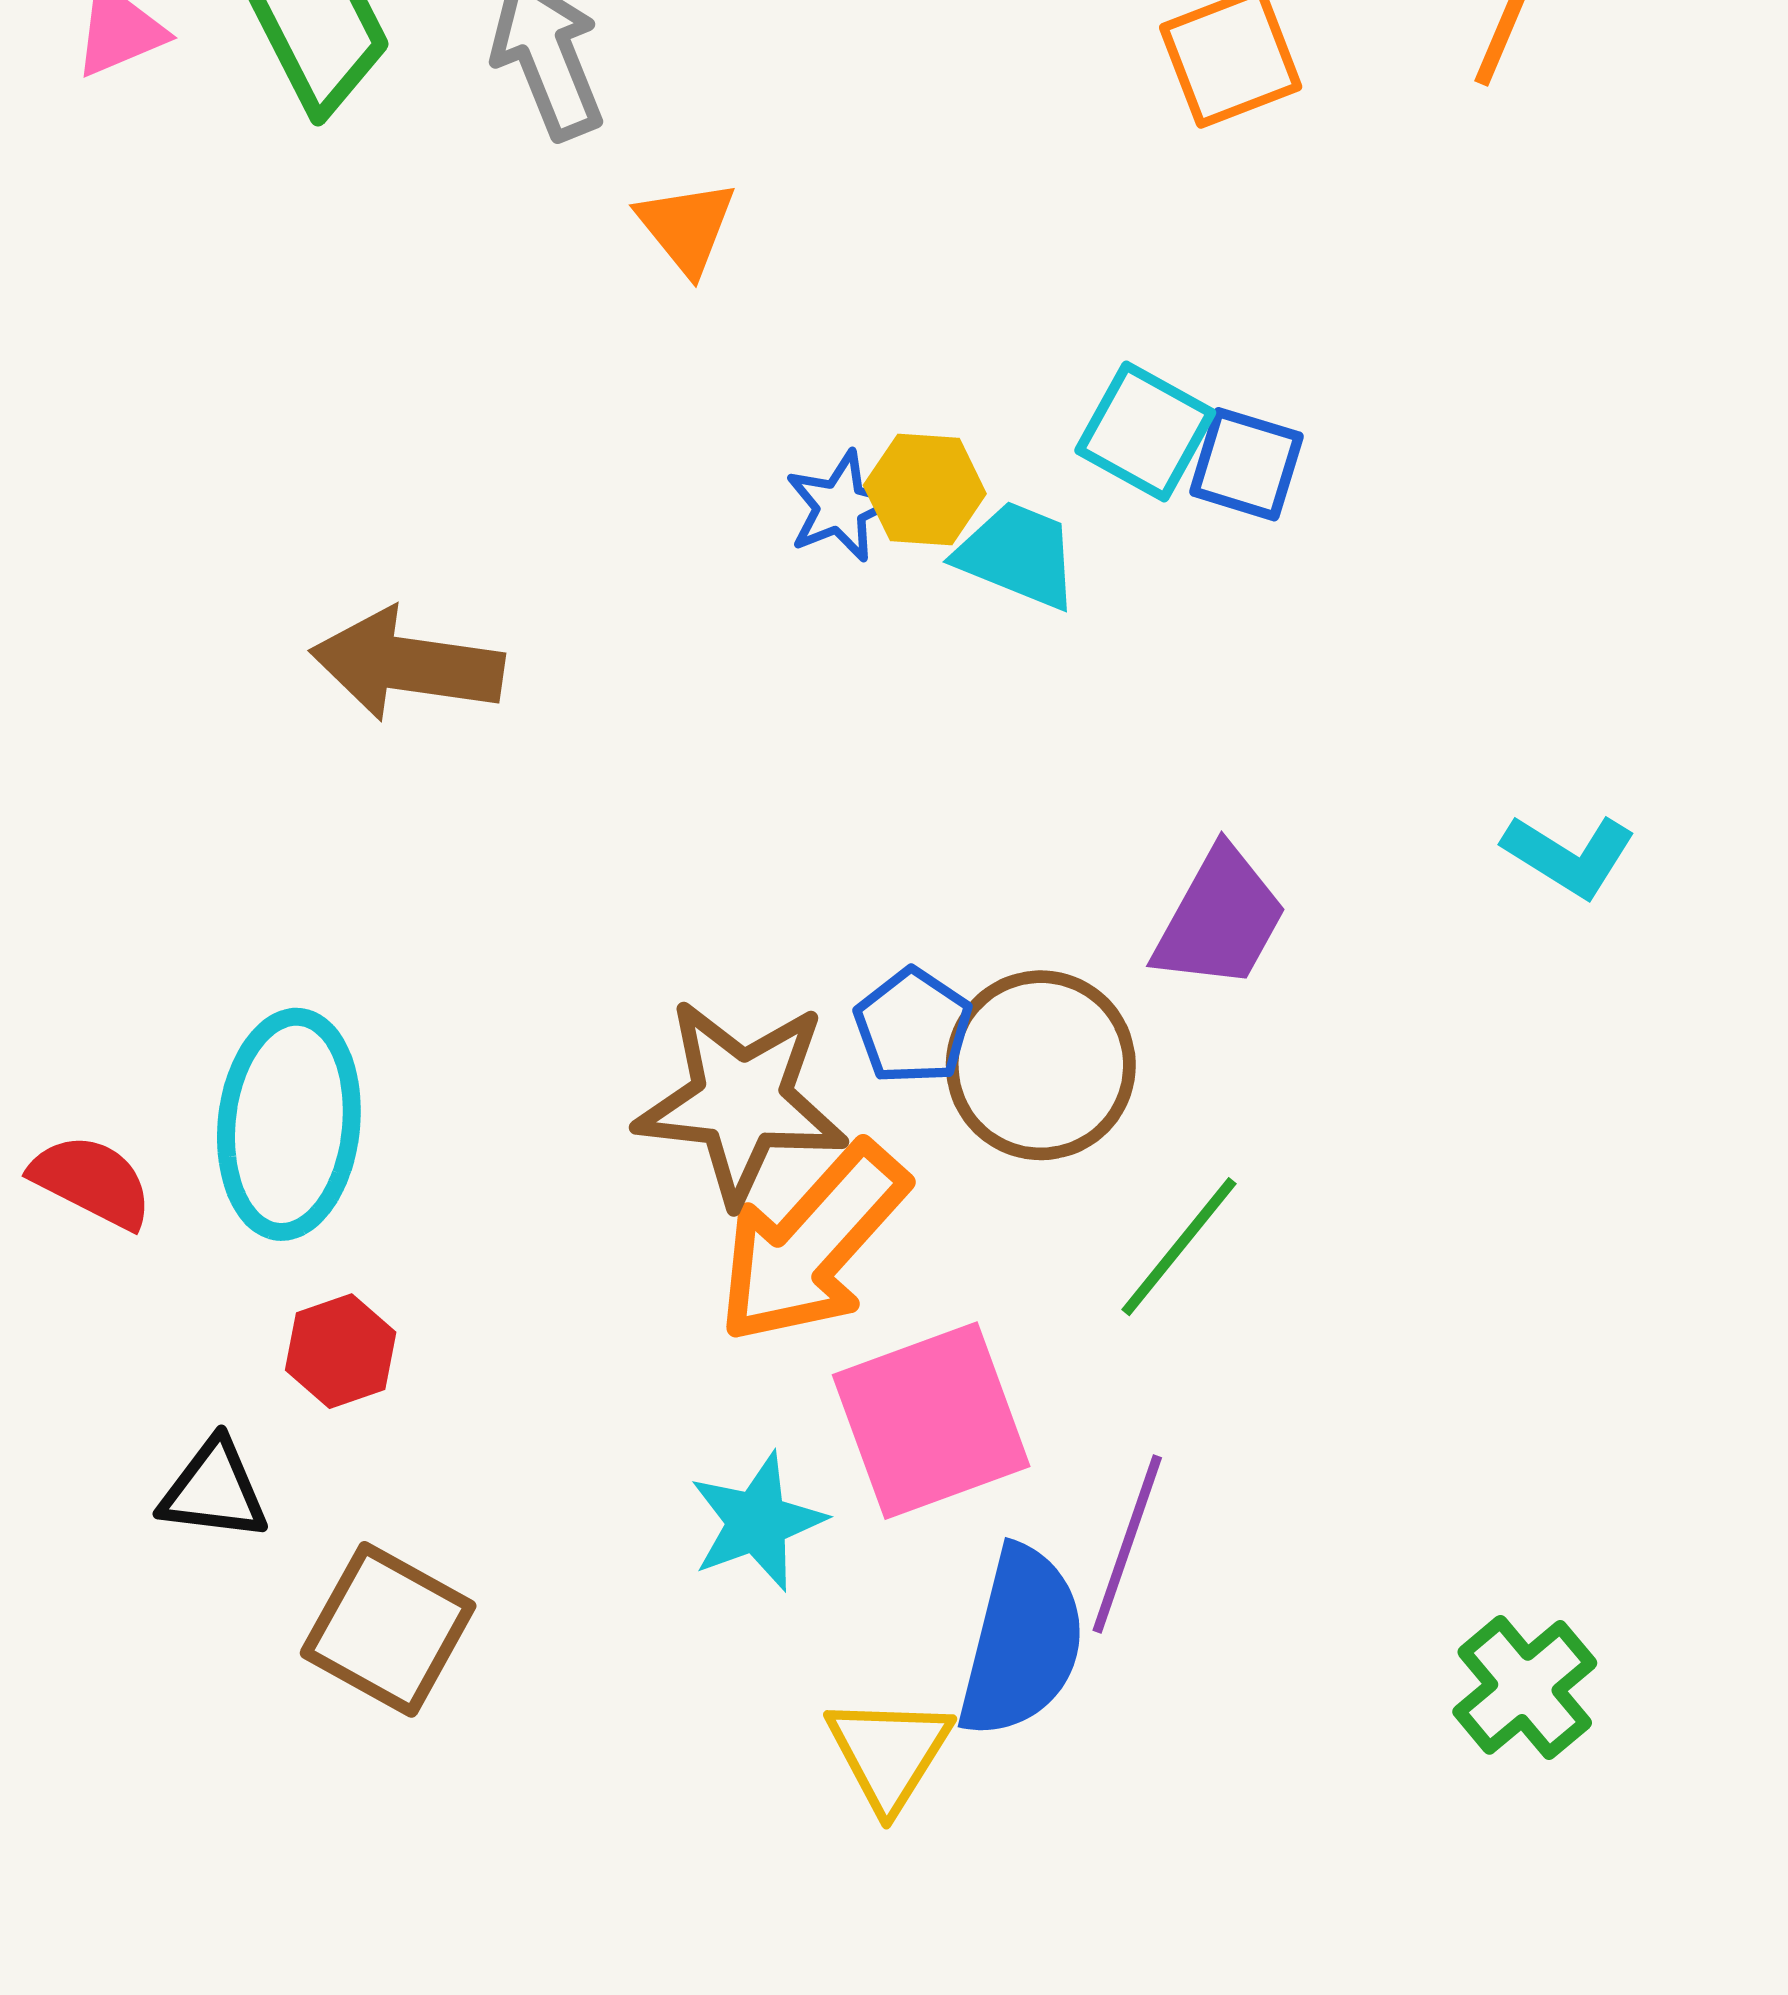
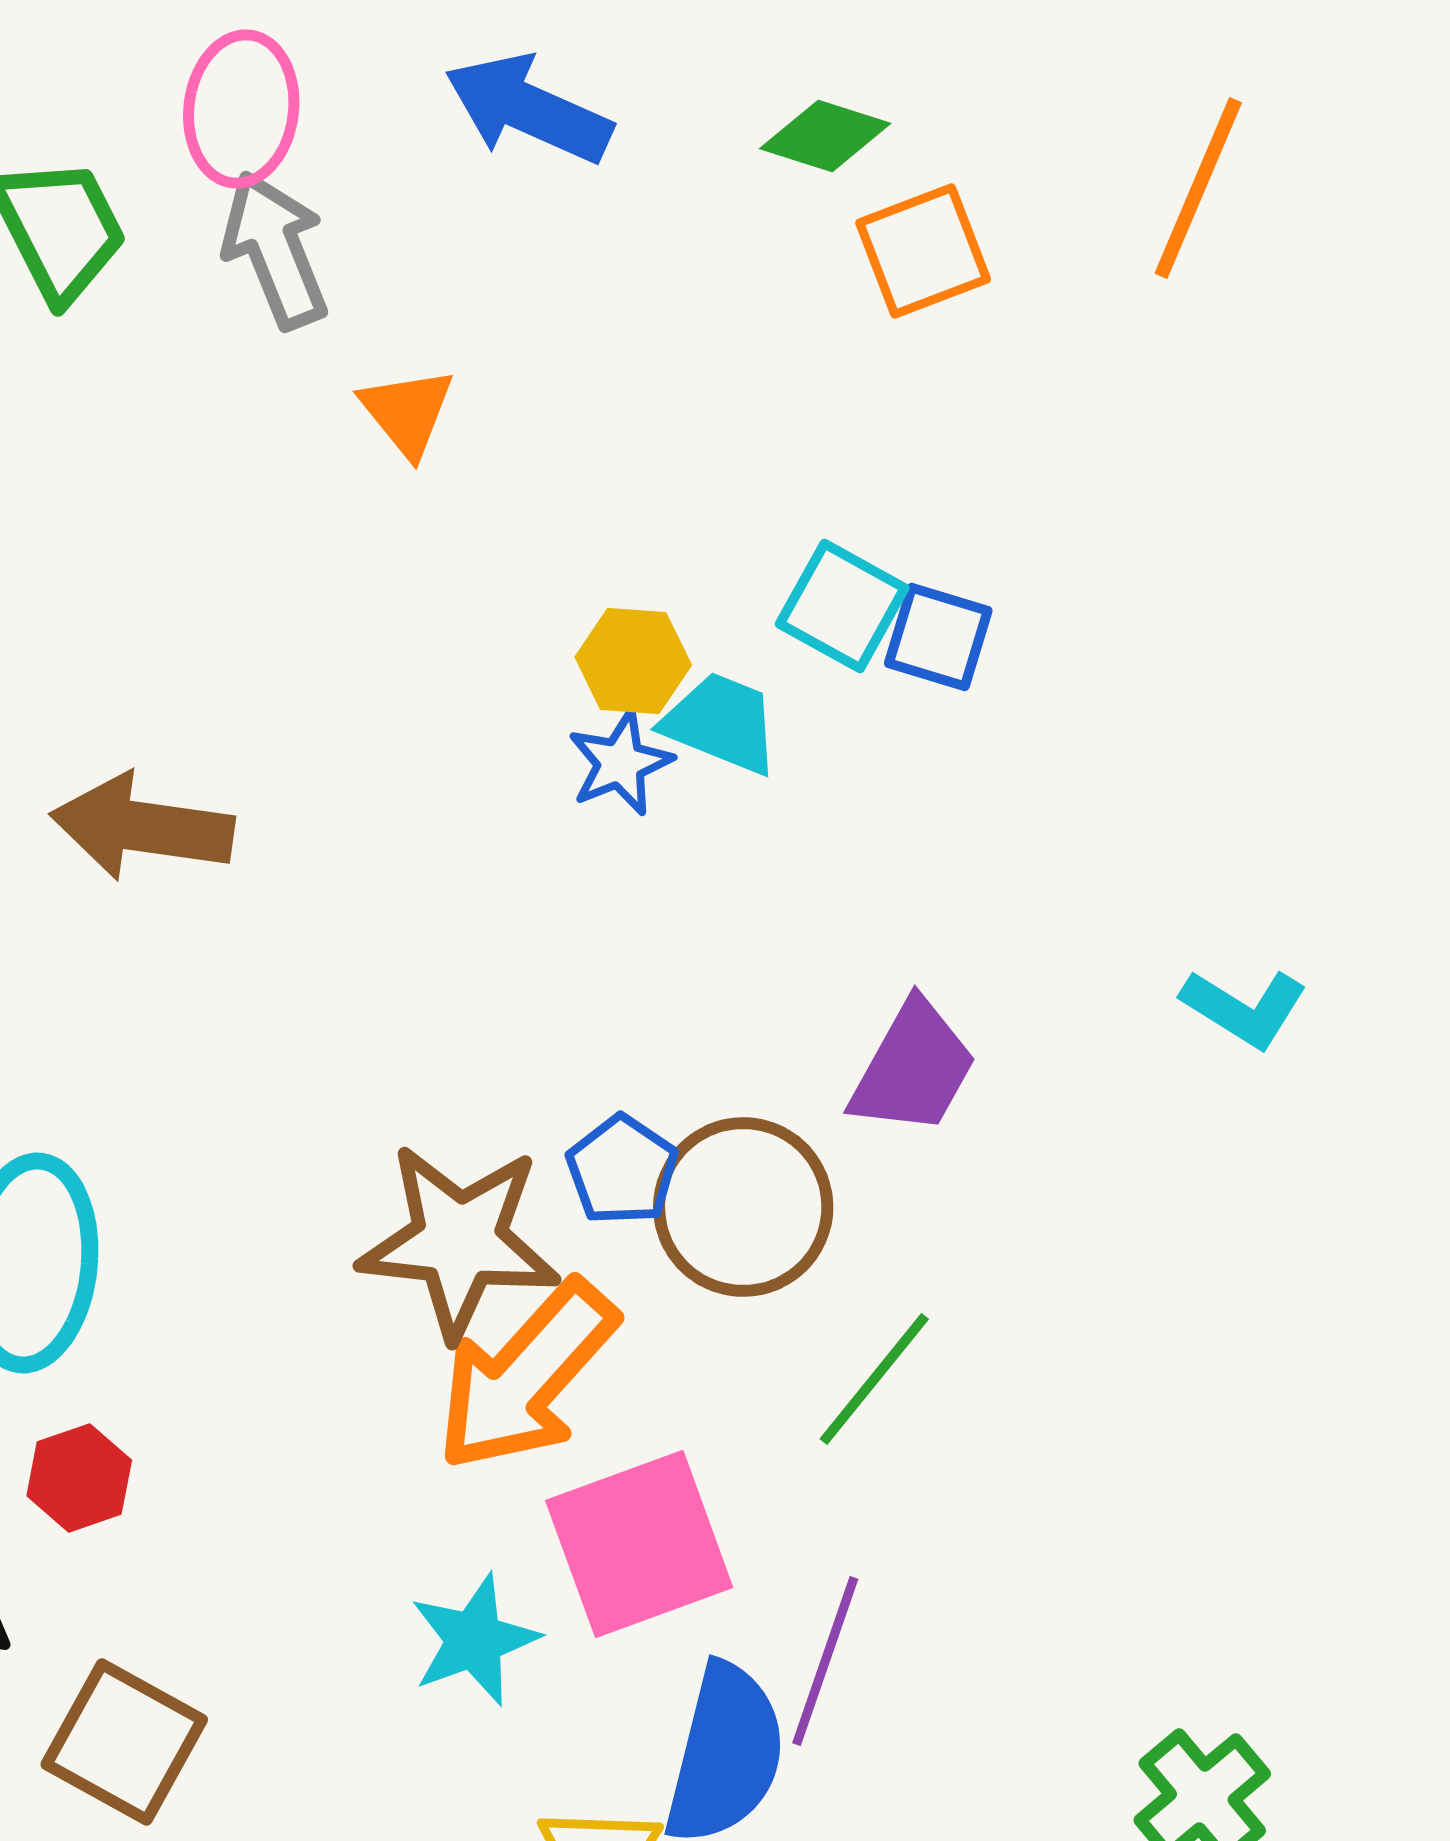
blue star: (840, 506) -> (620, 763), moved

